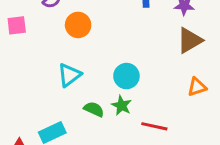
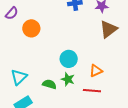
cyan triangle: (69, 75) -> (19, 77), moved
orange triangle: (197, 87) -> (96, 71), moved

